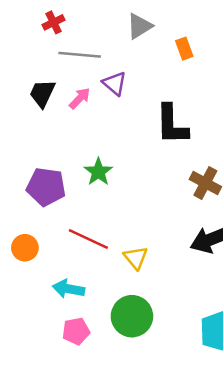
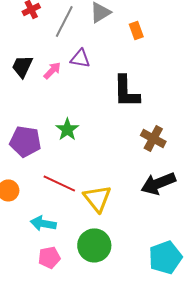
gray line: (80, 55) -> (64, 21), moved, turned -68
purple triangle: (115, 83) -> (80, 58), turned -30
yellow triangle: (136, 258) -> (97, 198), size x1.4

